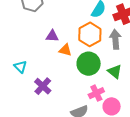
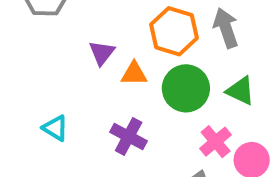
purple triangle: (52, 36) -> (102, 53), turned -40
purple cross: (43, 86) -> (129, 137), moved

